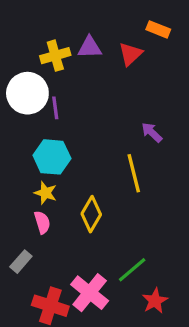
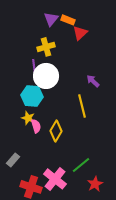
orange rectangle: (158, 29) -> (68, 20), moved
purple triangle: (90, 47) -> (51, 19), moved, turned -49
yellow cross: (55, 56) -> (46, 47), moved
white circle: (27, 93) -> (46, 76), moved
pink semicircle: (42, 222) -> (36, 126), moved

